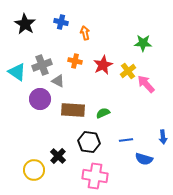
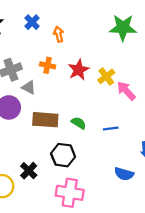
blue cross: (61, 22) -> (32, 22), turned 32
green star: (143, 43) -> (123, 28), moved, size x1.4
green semicircle: (103, 113) -> (79, 123), turned 56
blue line: (126, 140) -> (111, 129), moved

